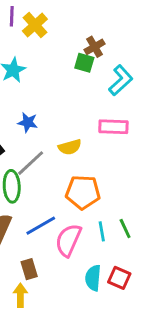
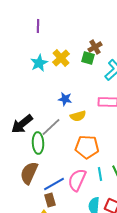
yellow cross: (35, 25) -> (61, 58), moved
blue star: (28, 122) -> (65, 99), moved
blue line: (41, 226) -> (54, 184), moved

